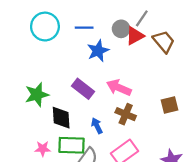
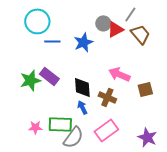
gray line: (142, 18) -> (130, 14), moved
blue line: (84, 28) -> (52, 41), moved
pink arrow: (119, 88) -> (119, 74), moved
purple rectangle: (83, 89) -> (49, 76), moved
black diamond: (61, 118) -> (82, 87), moved

